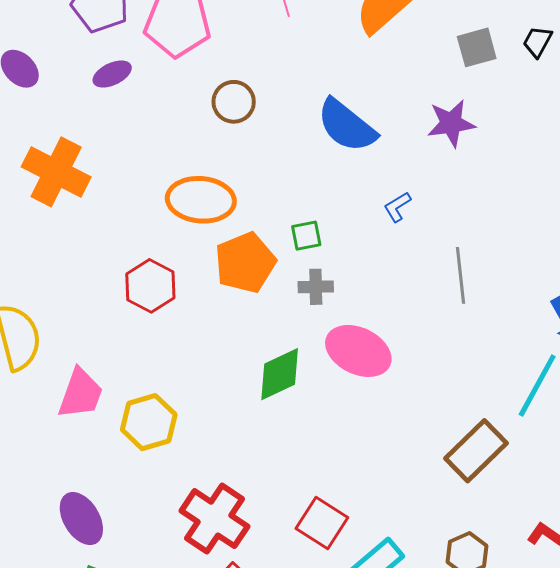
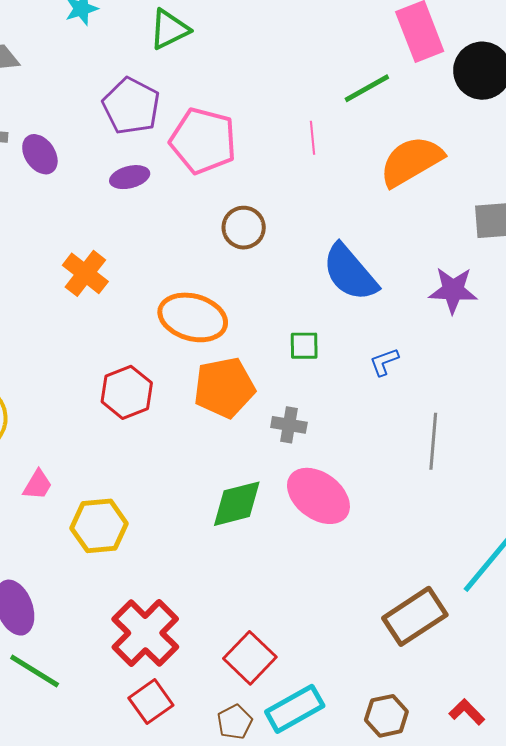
orange cross: (56, 172) -> (85, 273), moved, size x0.7
green square: (306, 236) -> (304, 346), moved
pink trapezoid: (80, 394) -> (38, 485), size x0.6

